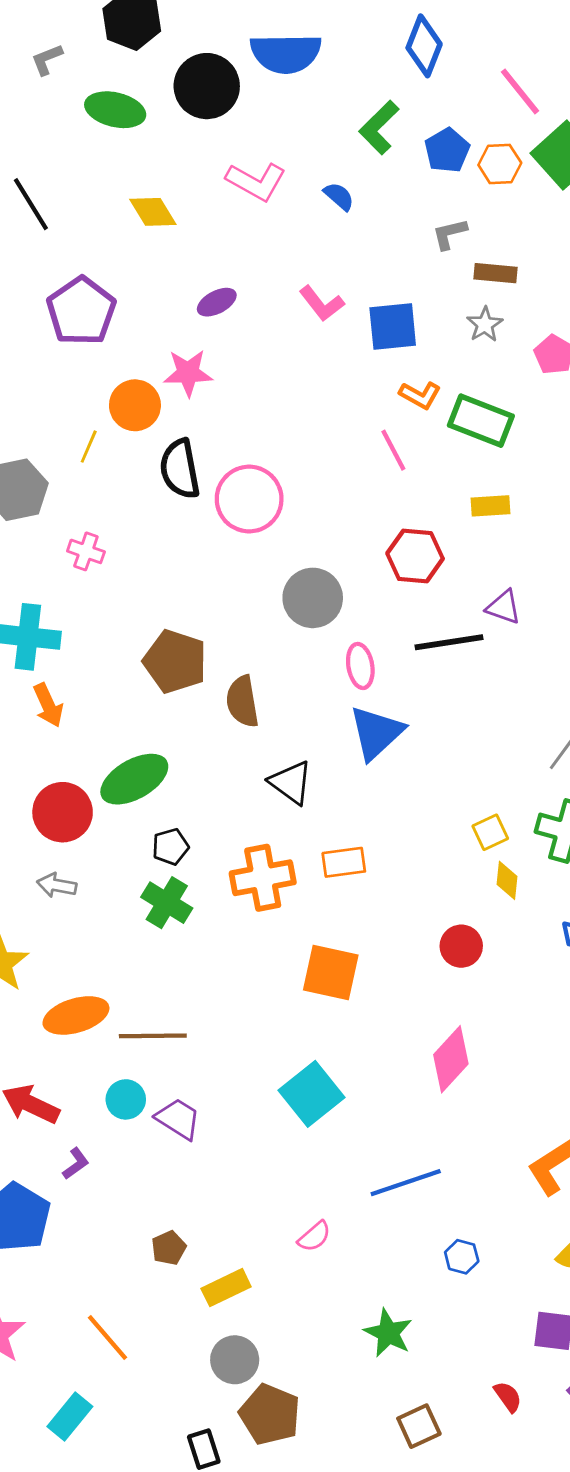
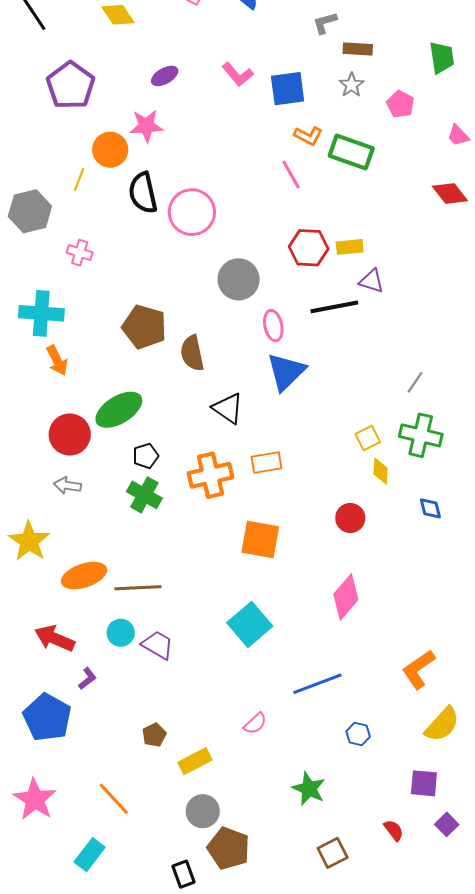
yellow rectangle: (490, 506) -> (350, 247), moved

